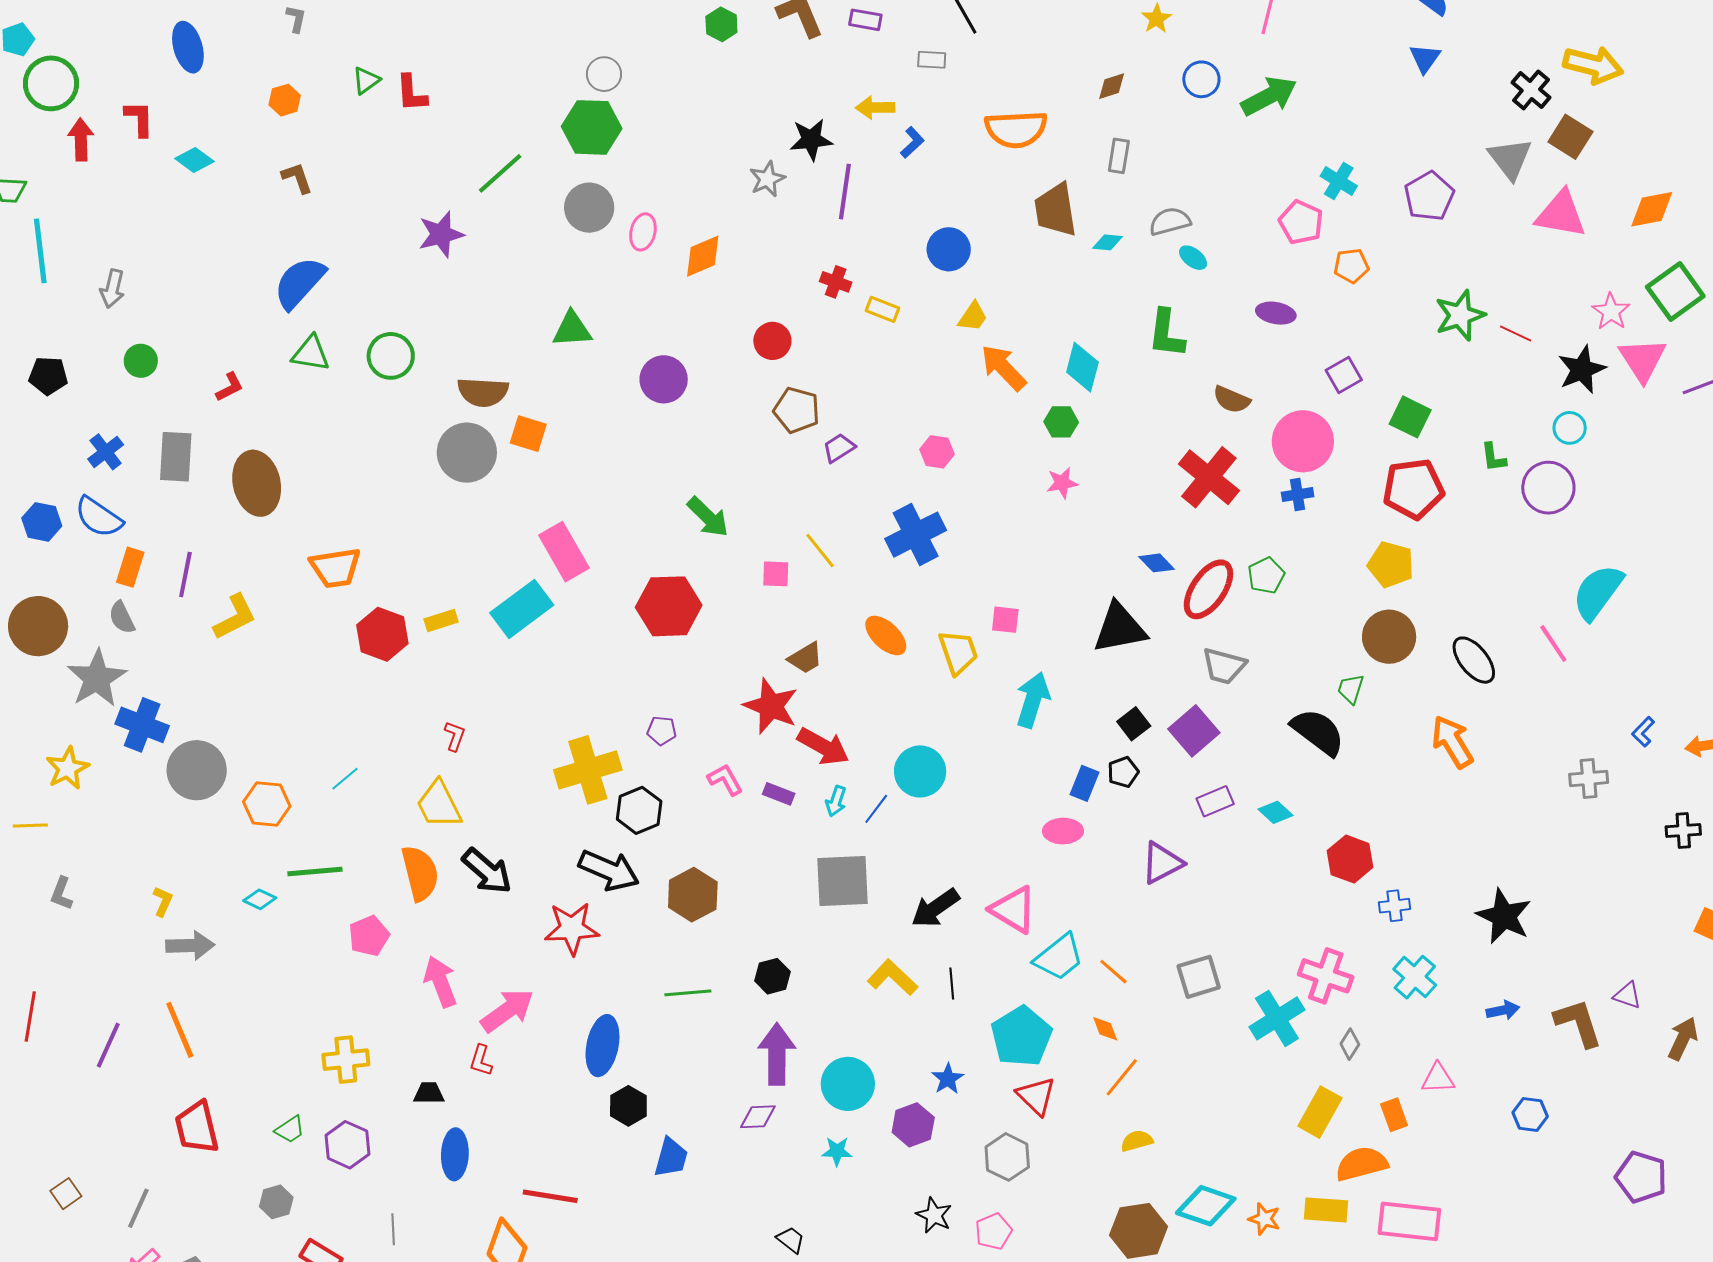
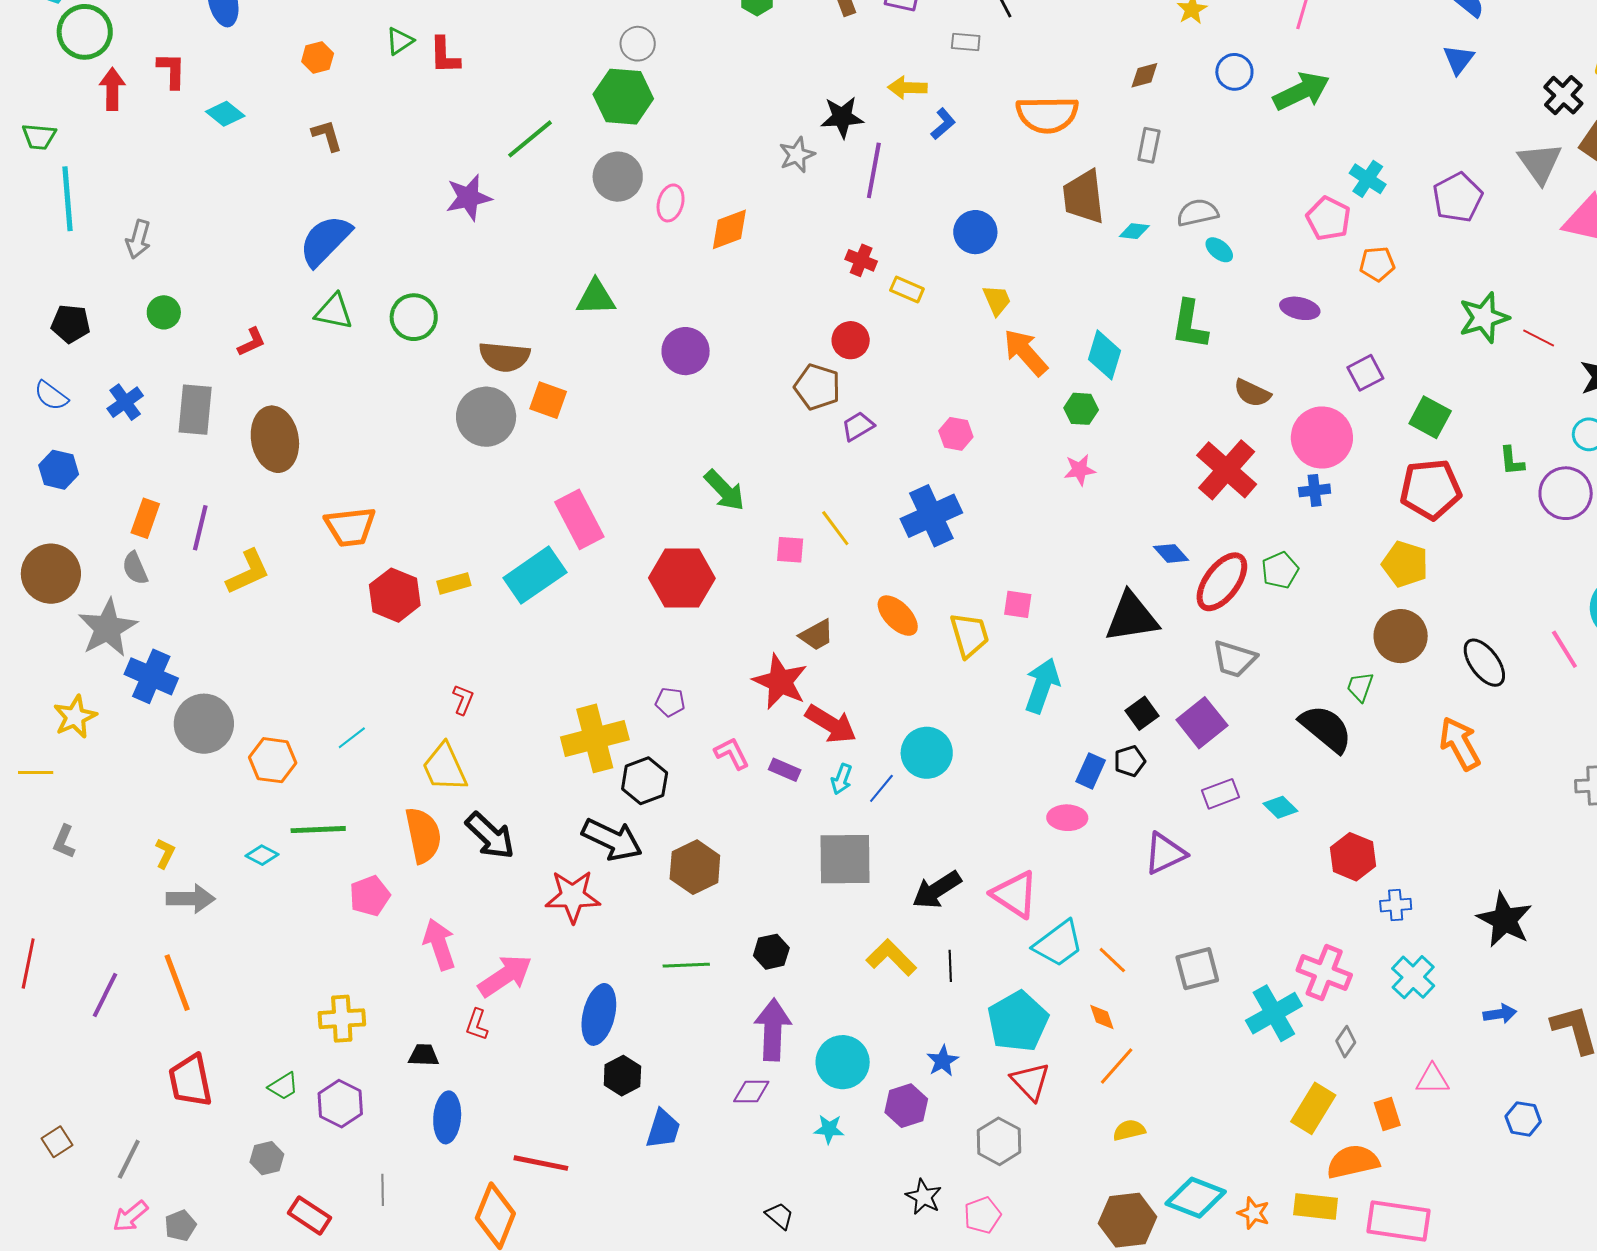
yellow trapezoid: (973, 317) -> (997, 300), turned -60
red circle: (772, 341) -> (851, 340), moved
blue semicircle: (99, 517) -> (51, 396), moved, size x0.7

